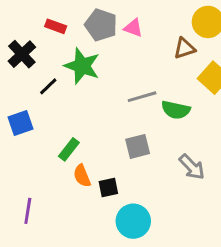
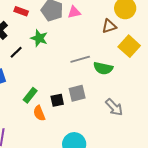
pink triangle: (133, 28) -> (74, 12), turned -32
green star: (82, 66) -> (39, 38), size x0.7
black square: (108, 187) -> (57, 100), moved

